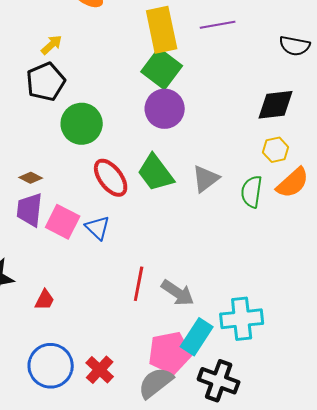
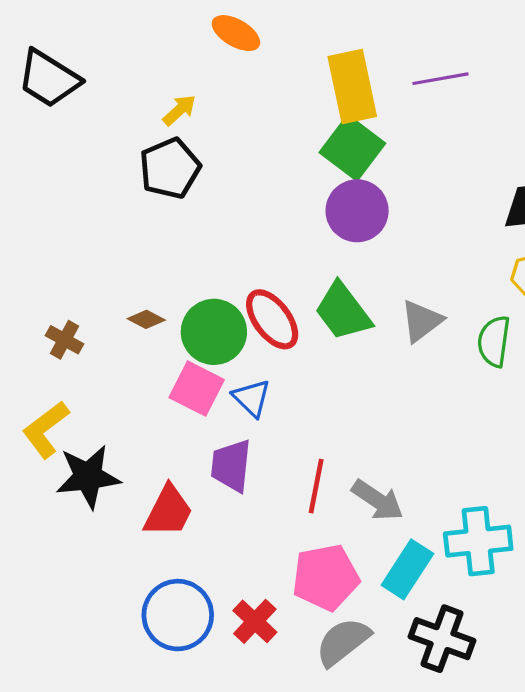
green circle: (82, 124) -> (214, 332), moved
purple trapezoid: (30, 210) -> (231, 466), moved
red trapezoid: (45, 300) -> (168, 511), size x1.6
pink pentagon: (170, 353) -> (326, 577), moved

